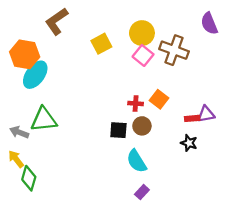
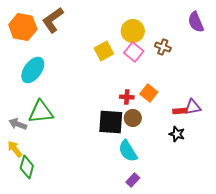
yellow square: (101, 44) -> (104, 51), moved
brown cross: (174, 50) -> (163, 47), size x0.6
orange hexagon: (25, 54) -> (23, 27), moved
black square: (118, 130) -> (111, 122), size x1.5

